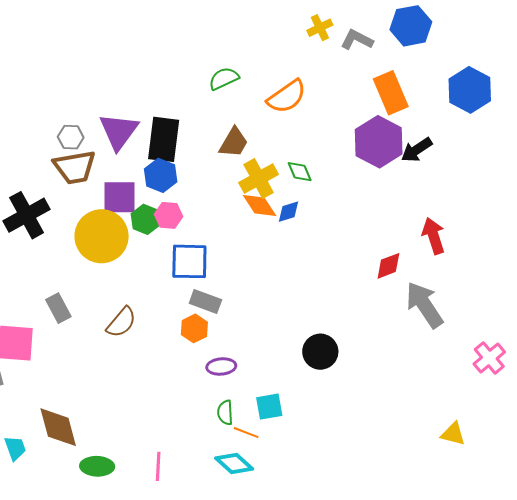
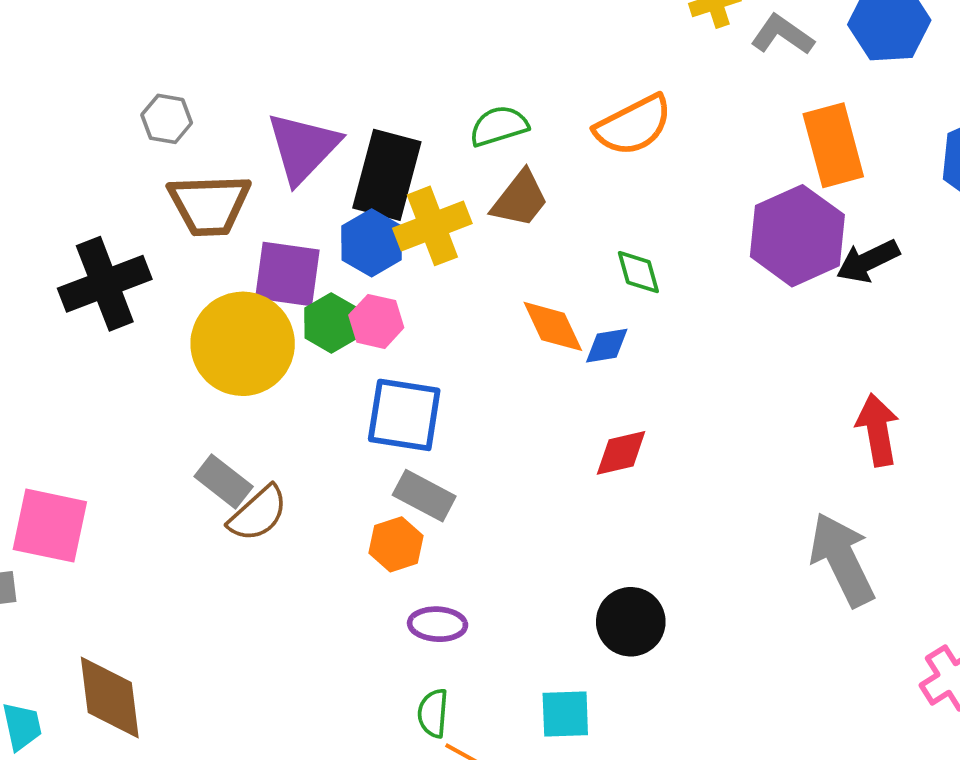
green semicircle: (224, 78) -> (499, 126), moved
gray hexagon: (71, 137) -> (167, 119), moved
yellow cross: (259, 179) -> (432, 226), moved
red diamond: (388, 266) -> (621, 453), moved
gray rectangle: (58, 308) -> (224, 481), moved, turned -32
cyan square: (269, 407) -> (565, 714), moved

